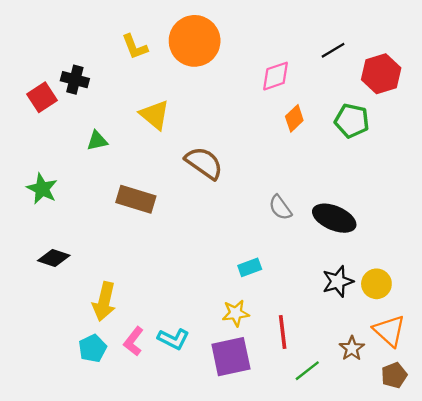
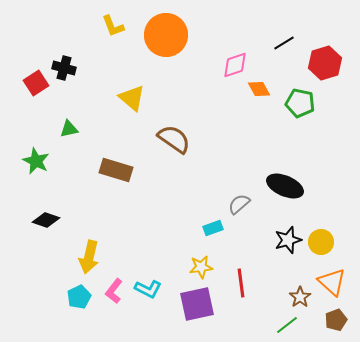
yellow L-shape: (135, 47) -> (113, 26), moved
orange diamond: (294, 118) -> (259, 89), moved, turned -75
green triangle: (97, 141) -> (69, 129), moved
gray semicircle: (280, 208) -> (239, 204), moved, turned 85
green line: (307, 371) -> (287, 325), moved

